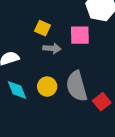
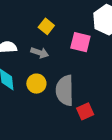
gray arrow: (52, 48) -> (40, 53), moved

